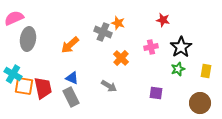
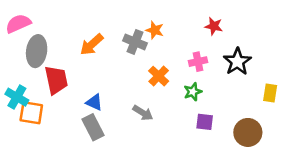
orange arrow: (70, 45) -> (92, 45), moved
green star: (178, 69) -> (193, 92), moved
red trapezoid: (43, 88) -> (56, 80), moved
brown circle: (200, 103) -> (248, 132), moved

